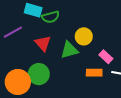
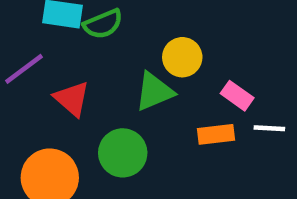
red triangle: (43, 43) -> (72, 99), moved
green circle: (39, 74) -> (123, 153), moved

